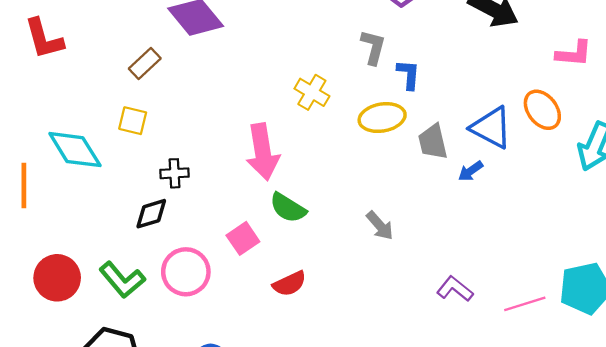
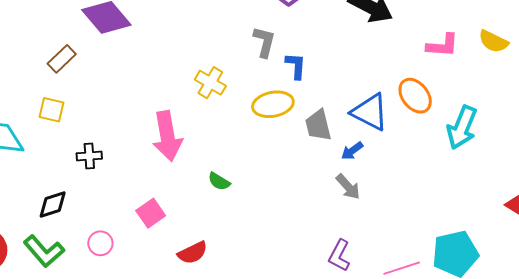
green semicircle: (288, 208) -> (219, 181), moved, size x0.7
black diamond: (151, 214) -> (53, 205), moved
gray arrow: (380, 226) -> (348, 187), moved
pink circle: (186, 272) -> (100, 243), size x0.6
purple L-shape: (455, 289) -> (339, 256), turned -100

